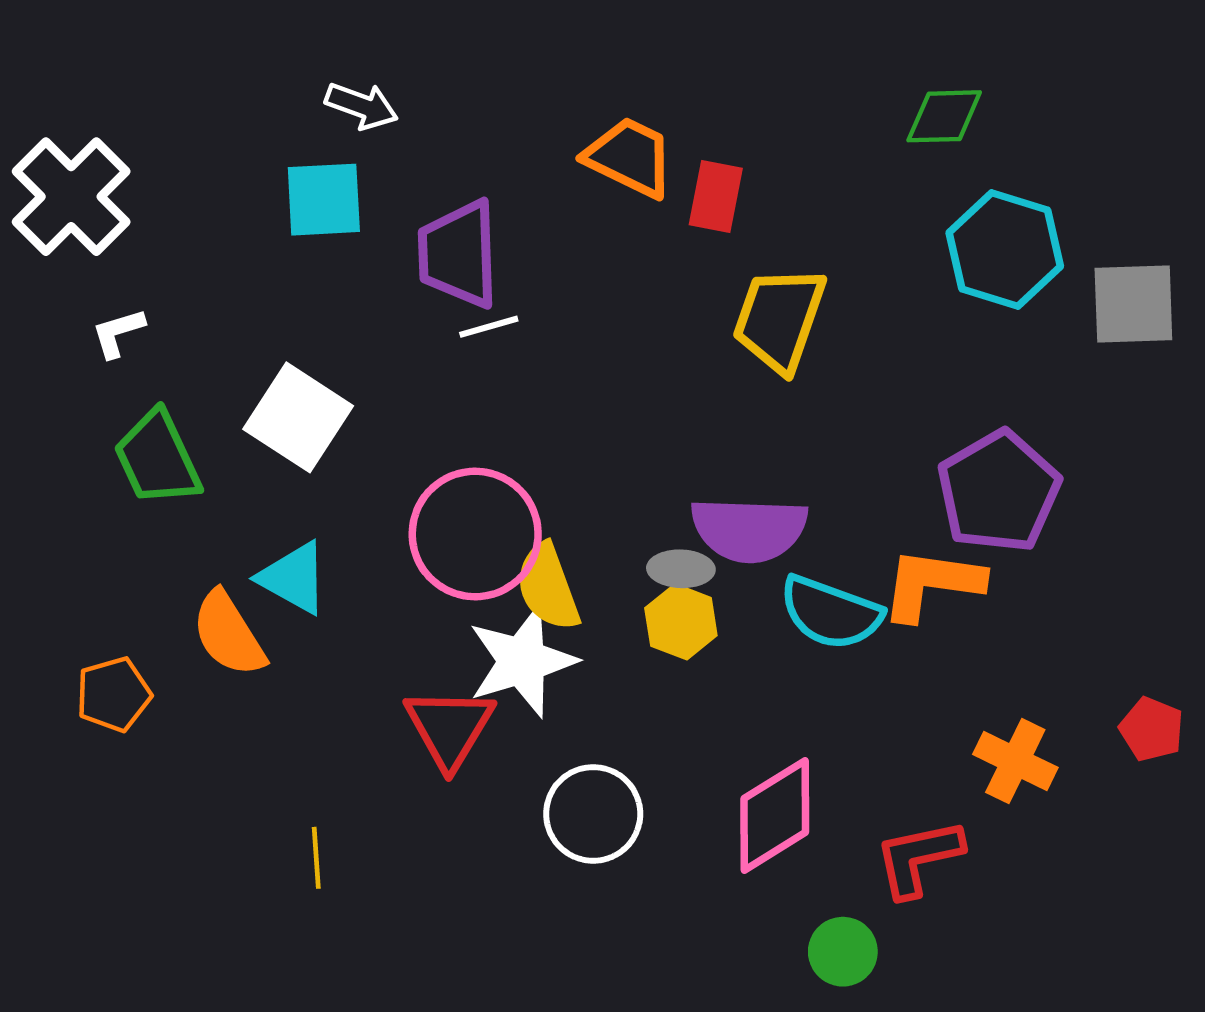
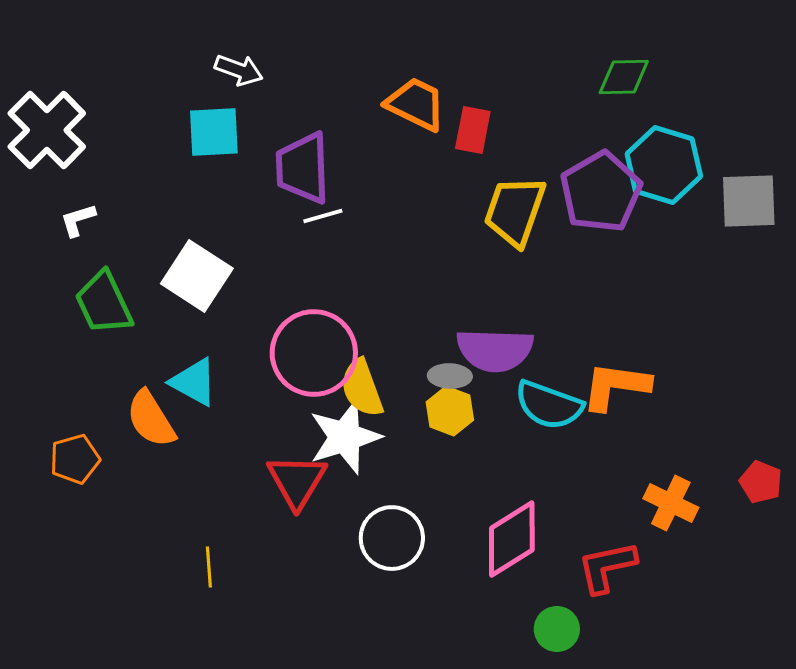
purple pentagon: (999, 492) -> (601, 192), moved

